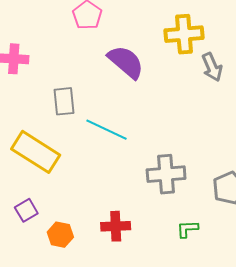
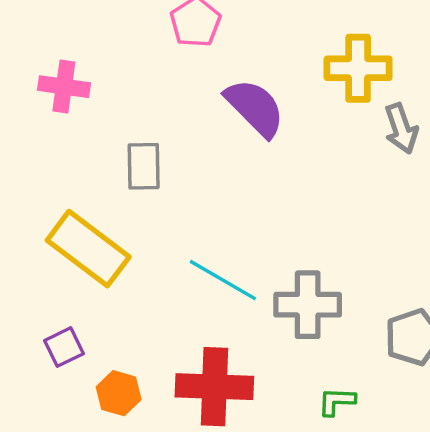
cyan line: (107, 130) -> (223, 280), moved
red cross: (116, 226) -> (214, 387), size x1.5

